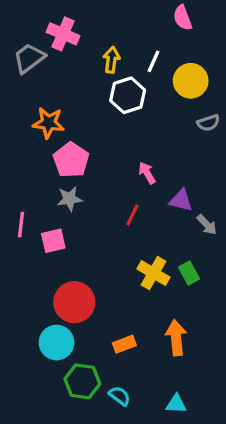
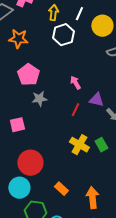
orange star: (48, 123) -> (18, 39), moved
gray star: (69, 199) -> (39, 99), moved
red line: (132, 215) -> (75, 110), moved
orange arrow: (176, 338) -> (92, 198), moved
orange rectangle: (124, 344) -> (61, 189), turned 64

